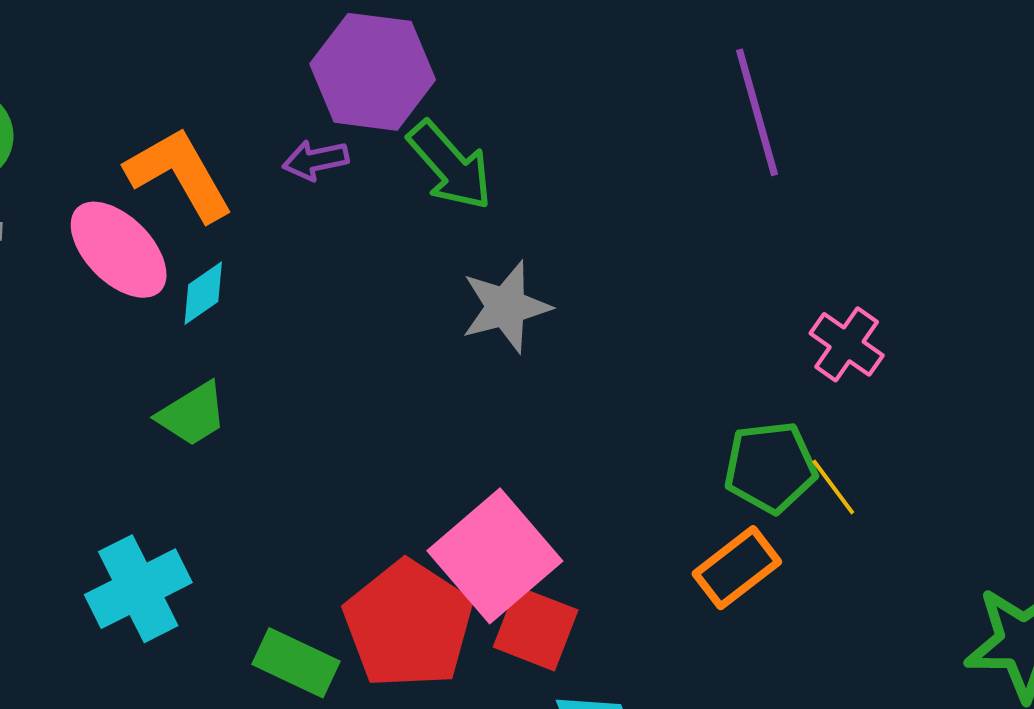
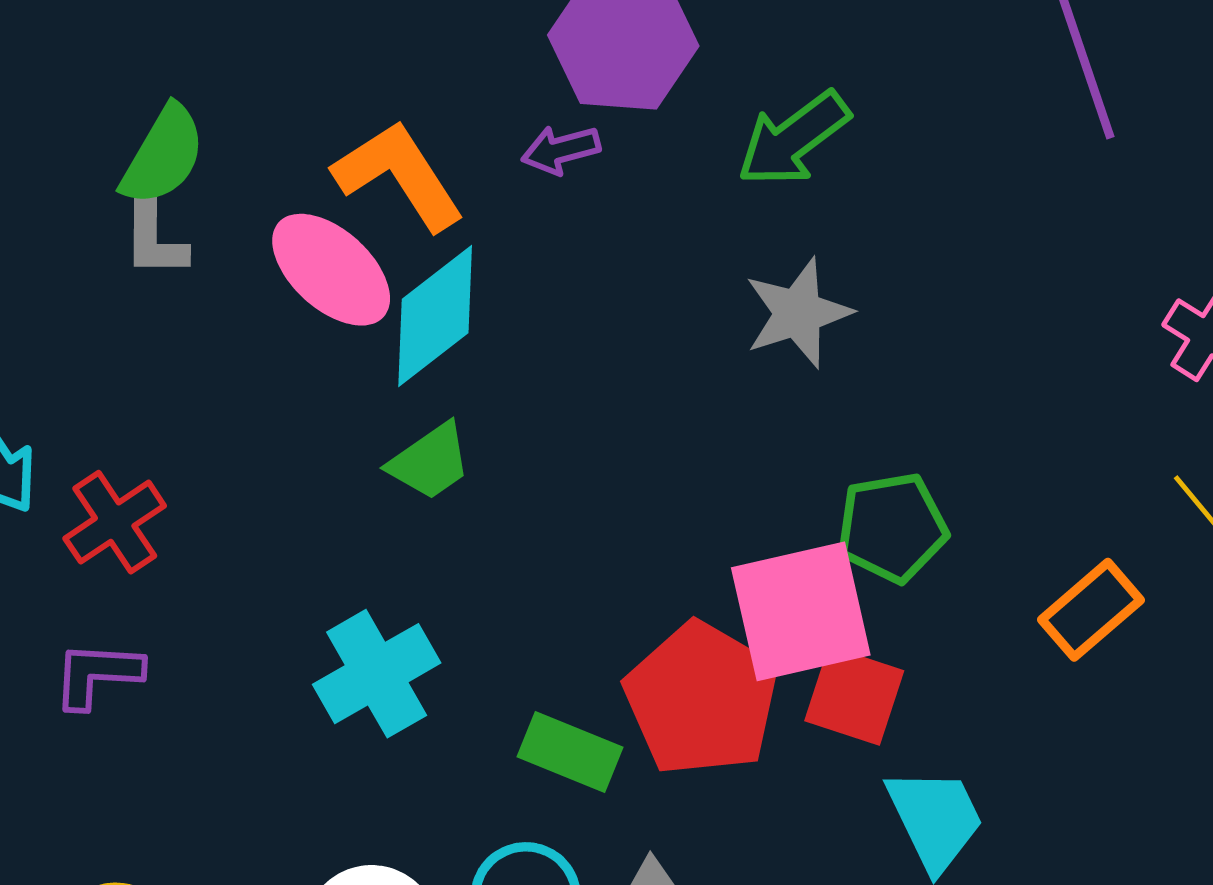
green arrow: (450, 165) -> (793, 139), moved, turned 98
cyan diamond: (203, 293) -> (435, 316), size x1.8
green pentagon: (770, 467) -> (892, 528), moved
pink square: (495, 556) -> (801, 611), turned 31

